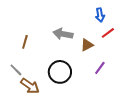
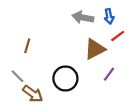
gray arrow: (63, 34) -> (83, 17), moved
brown triangle: (87, 45) -> (95, 49), size x1.5

